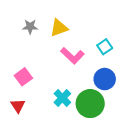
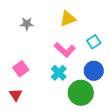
yellow triangle: (59, 28) -> (68, 19), moved
cyan cross: (62, 98) -> (59, 73), moved

